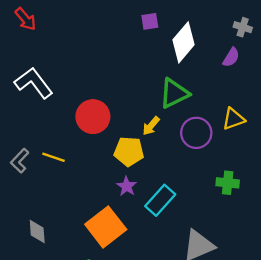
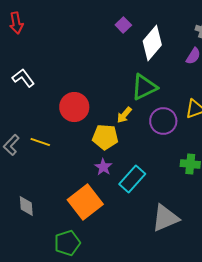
red arrow: (26, 19) -> (16, 23), turned 30
purple square: (150, 21) -> (123, 25), turned -35
white L-shape: (34, 83) -> (23, 78), size x0.7

